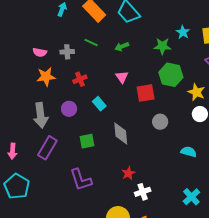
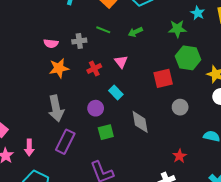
pink triangle: (122, 77) -> (121, 62), moved
purple circle: (69, 109) -> (96, 108), moved
red star: (128, 173) -> (179, 156), moved

